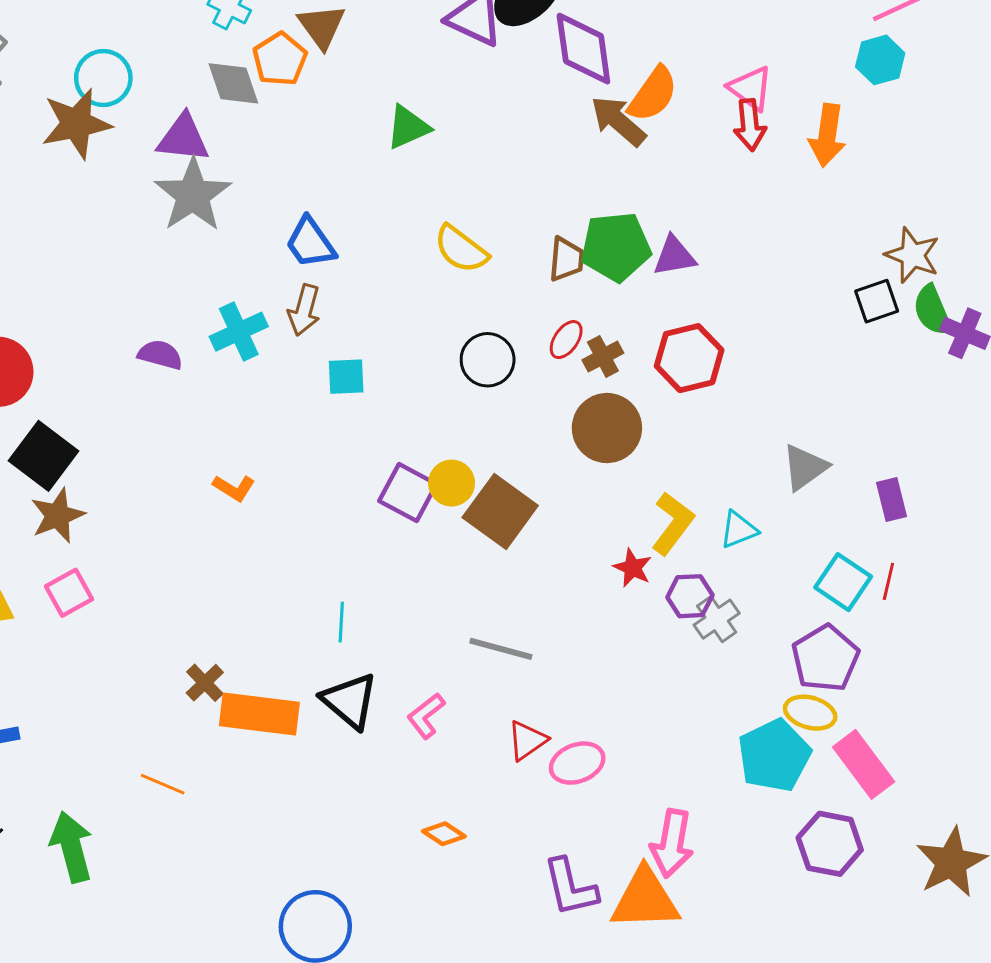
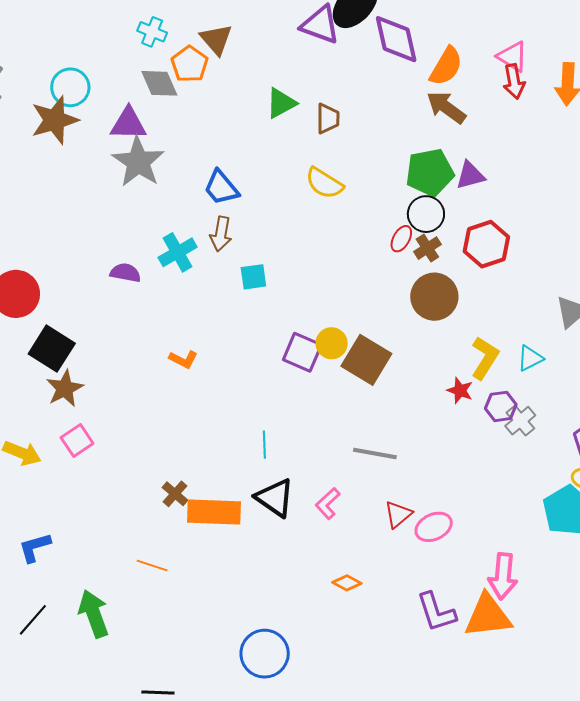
brown arrow: (618, 121) -> (446, 107), moved
brown trapezoid: (566, 259) -> (328, 118), moved
black circle: (488, 360) -> (426, 214), moved

